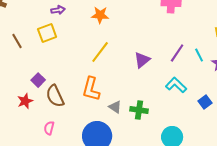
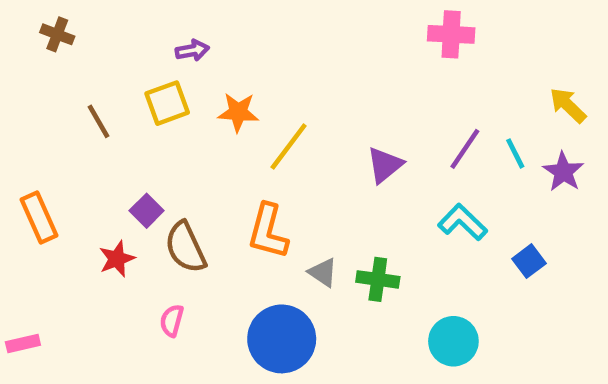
orange star: (100, 15) -> (238, 112), moved

